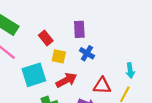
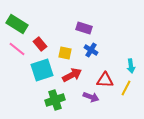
purple rectangle: (79, 29) -> (84, 28), turned -70
red rectangle: (46, 38) -> (40, 44), moved

